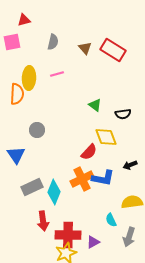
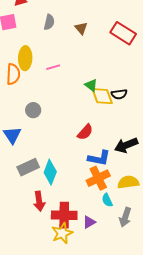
red rectangle: (113, 50) -> (123, 33), moved
pink line: (57, 74) -> (53, 67), moved
yellow diamond: (106, 137) -> (102, 96), moved
black arrow: (130, 165) -> (126, 145), size x1.6
orange cross: (82, 179) -> (98, 178), moved

